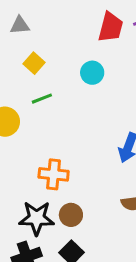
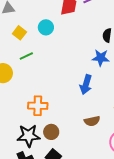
cyan circle: (92, 73) -> (46, 27), moved

